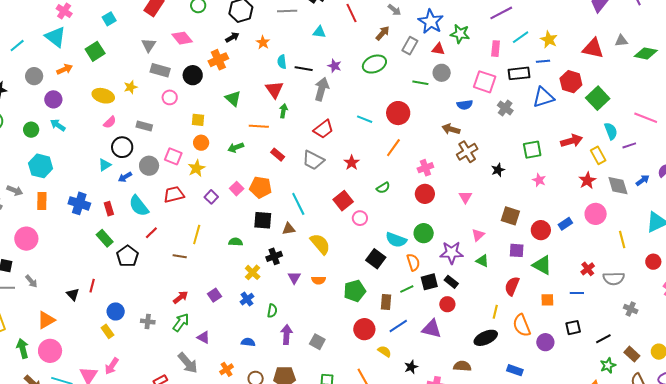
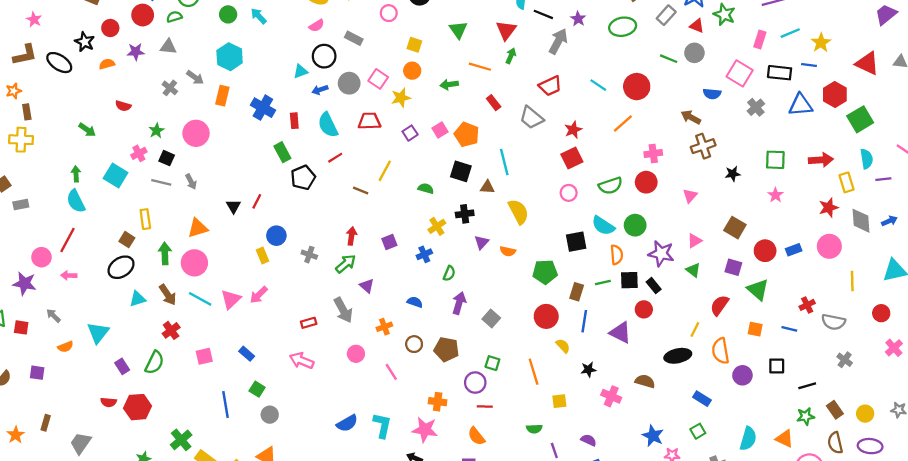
green semicircle: (383, 188) -> (611, 186), moved, size x1.5
red square: (343, 201) -> (572, 158), moved
black square: (376, 259) -> (576, 242), turned 30
red arrow: (181, 297) -> (351, 236), turned -56
blue line: (398, 326) -> (584, 321), turned -60

